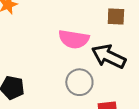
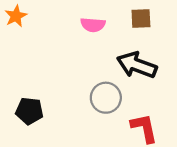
pink semicircle: (74, 39) -> (93, 25), moved, size x0.7

